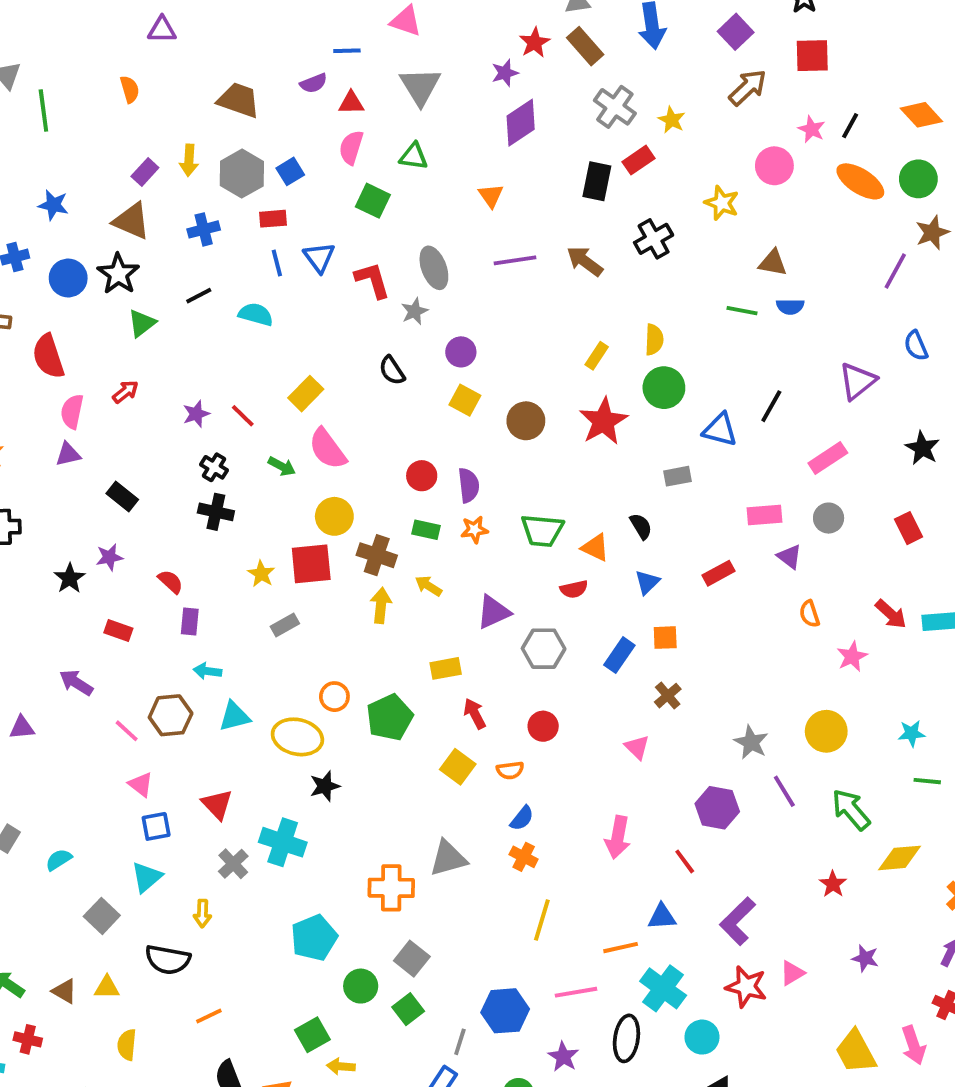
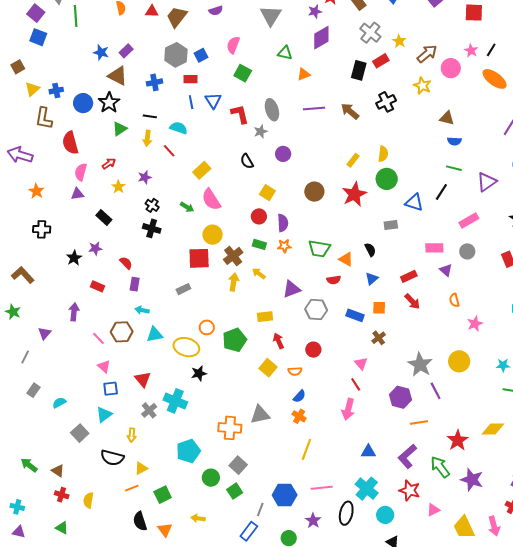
brown arrow: (748, 87) -> (427, 54), moved
brown trapezoid: (239, 100) -> (177, 17), turned -75
red triangle: (351, 103) -> (152, 11), moved
green triangle: (414, 156) -> (285, 53), moved
yellow arrow: (189, 160) -> (147, 138), moved
orange triangle: (491, 196) -> (304, 74), turned 40
blue star: (53, 205) -> (101, 52), moved
black line: (199, 296) -> (150, 116), turned 32
green line: (742, 311) -> (454, 168), moved
yellow square: (465, 400) -> (267, 193), moved
red line: (243, 416) -> (169, 151), moved
brown cross: (377, 555) -> (233, 256), turned 30
yellow star: (261, 574) -> (118, 187), moved
red arrow: (891, 614) -> (412, 301), moved
blue rectangle: (619, 655) -> (355, 315), turned 72
purple arrow: (76, 683) -> (74, 312), turned 60
purple triangle: (22, 728) -> (45, 333), turned -48
gray star: (751, 742) -> (420, 365), size x1.4
green arrow: (851, 810) -> (440, 467), moved
red line: (685, 861) -> (356, 384), moved
red star: (833, 884) -> (458, 440), size x1.5
orange line: (621, 948) -> (419, 423), moved
purple star: (865, 958) -> (472, 480), size x1.6
pink triangle: (792, 973) -> (433, 510), moved
yellow triangle: (107, 987) -> (141, 468), moved, turned -32
green square: (312, 1035) -> (163, 495), moved
red cross: (28, 1039) -> (62, 495), moved

